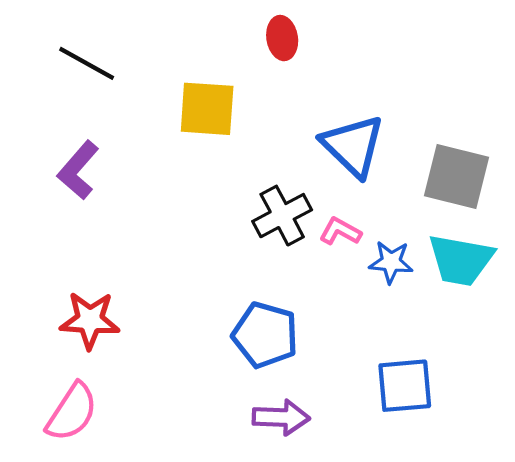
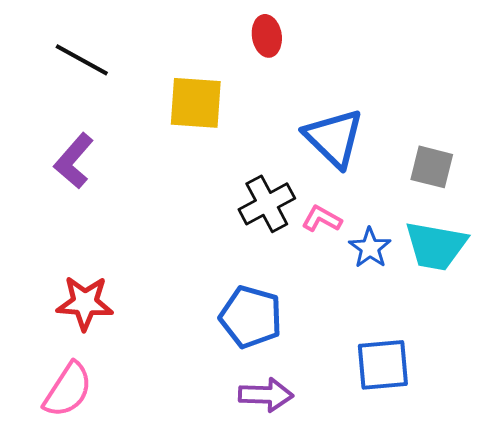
gray square: (456, 176) -> (432, 167), size x0.7
blue star: (391, 262) -> (370, 248), turned 30

